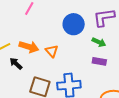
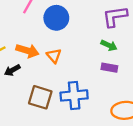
blue circle: (74, 24) -> (56, 18), moved
black arrow: (16, 64) -> (12, 70), turned -72

